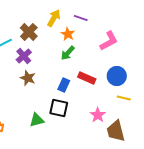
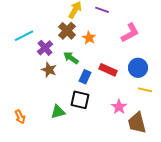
brown cross: (29, 32) -> (67, 31), moved
orange star: (68, 34) -> (89, 38), moved
green arrow: (68, 53) -> (71, 58), moved, turned 84

